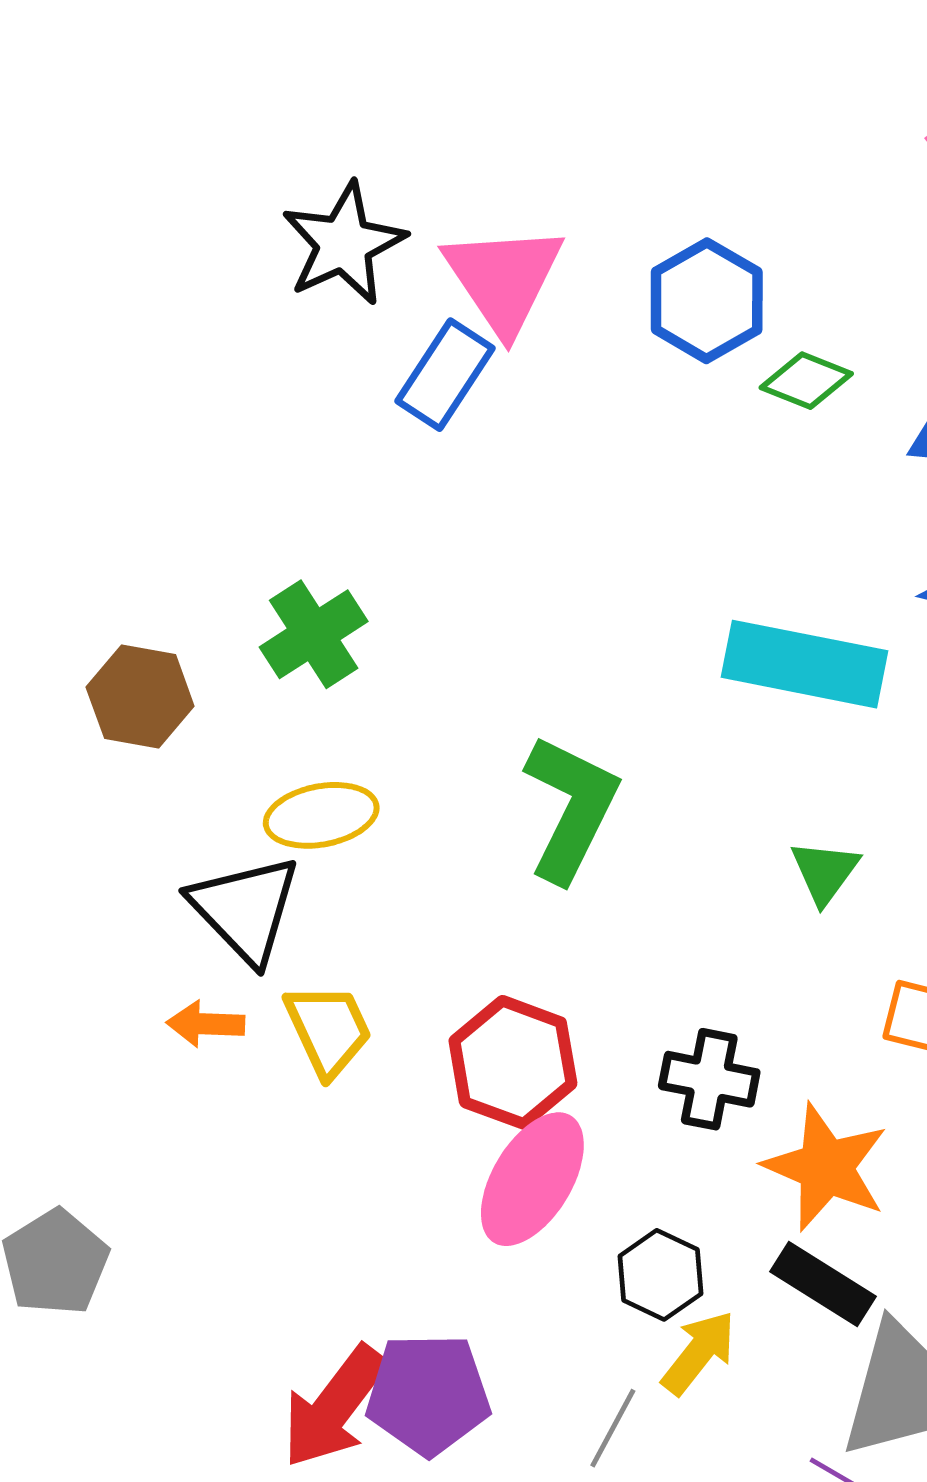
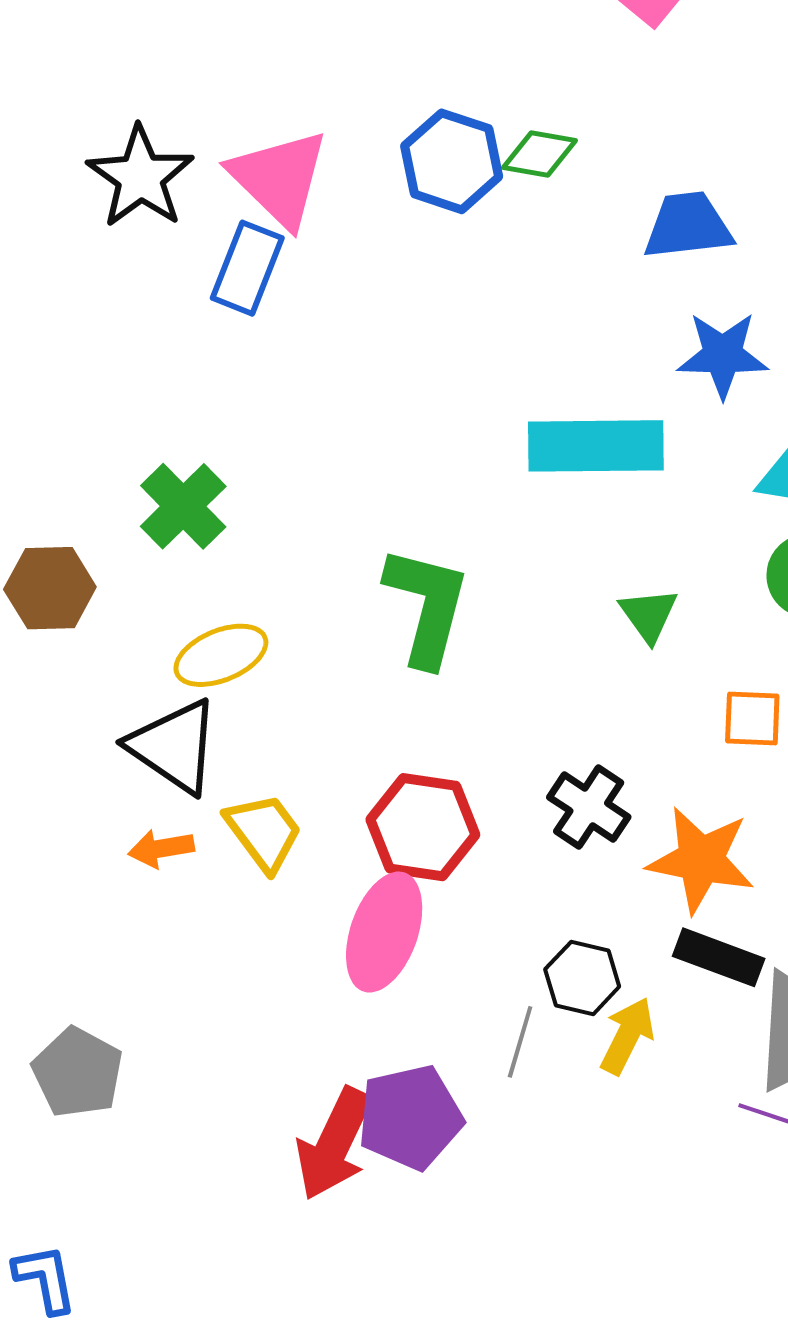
green diamond: (806, 381) -> (540, 154), moved
black cross: (709, 1079) -> (589, 807), turned 34
pink ellipse: (532, 1179) -> (384, 932), moved
gray line: (613, 1428) -> (520, 1042), moved

